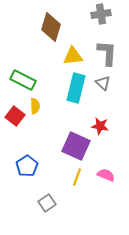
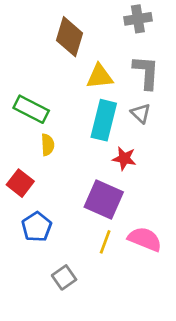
red square: (15, 116) -> (20, 183), moved
red star: (100, 126) -> (124, 158), moved
pink semicircle: (106, 175) -> (145, 239), size x1.4

